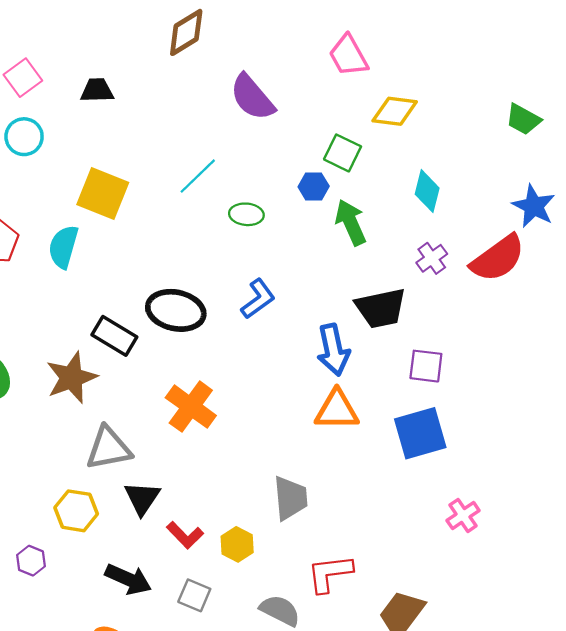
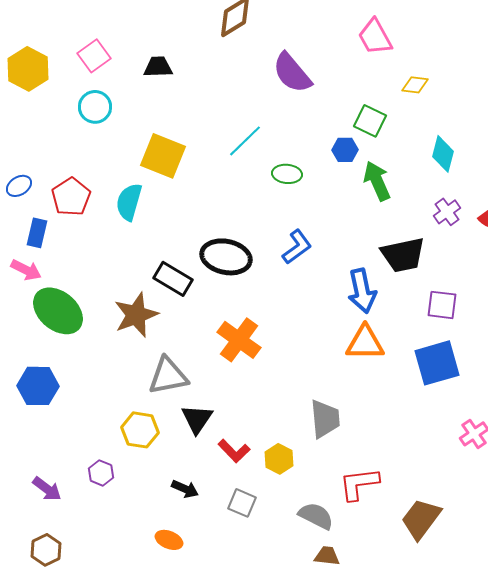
yellow diamond: (395, 111) -> (415, 85), size x0.7
black arrow: (128, 579) -> (185, 489), size x0.7

